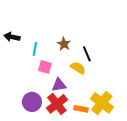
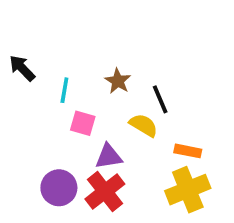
black arrow: (12, 37) -> (22, 68), turned 35
yellow cross: (102, 103) -> (188, 190), turned 30
orange rectangle: (81, 109) -> (188, 151), moved

